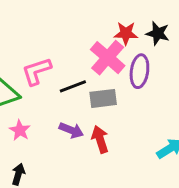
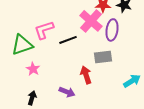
gray rectangle: (103, 98) -> (103, 57), moved
purple arrow: (71, 130) -> (67, 92), moved

